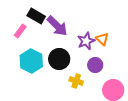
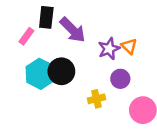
black rectangle: (36, 16) -> (46, 17), turned 66
black circle: (59, 59) -> (61, 71), moved
yellow cross: (76, 81) -> (96, 99), turned -32

